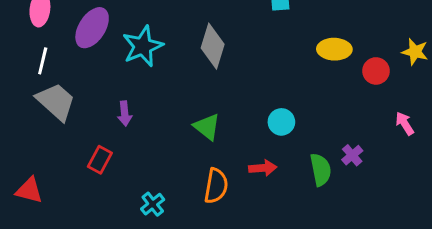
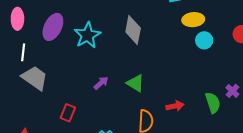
yellow ellipse: (334, 49) -> (193, 20), moved
purple arrow: (125, 114) -> (101, 83), moved, turned -119
cyan circle: (281, 122) -> (204, 40), moved

